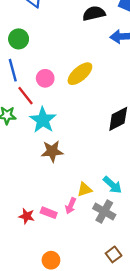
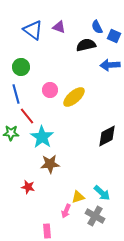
pink circle: (45, 78) -> (50, 90), moved
pink rectangle: (49, 213) -> (47, 231), moved, turned 64
red star: (27, 216) -> (28, 187), moved

